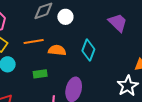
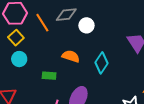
orange line: (34, 41) -> (42, 23), moved, turned 54

